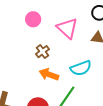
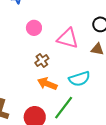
pink triangle: (67, 28) -> (68, 38), turned -30

